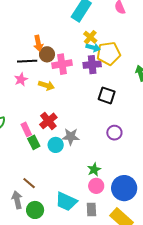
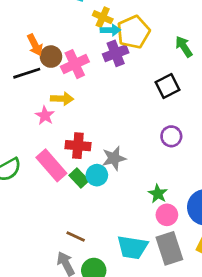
pink star: (21, 79) -> (45, 116), moved
black square: (107, 95) -> (167, 86), moved, turned -30
red cross: (48, 121) -> (78, 146), turned -30
pink rectangle: (26, 129) -> (51, 165), size x1.6
green rectangle: (34, 142) -> (79, 178), moved
gray rectangle: (91, 209) -> (169, 248), size x1.6

